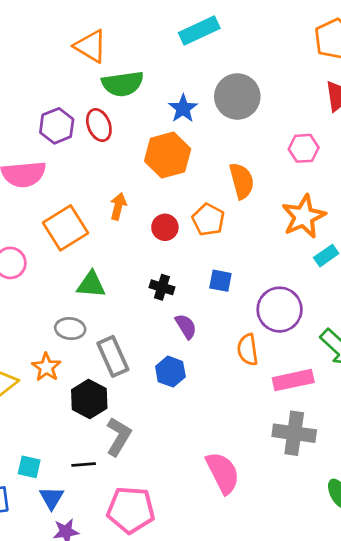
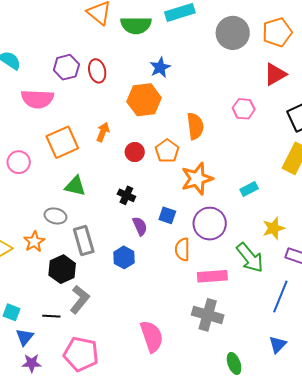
green semicircle: (123, 84) -> (136, 25), moved
gray circle: (237, 97) -> (233, 33), moved
orange star: (304, 216) -> (197, 179), moved
blue square: (220, 281) -> (167, 215), moved

